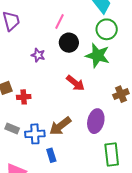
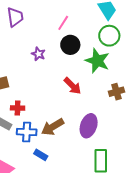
brown cross: (121, 94) -> (116, 92), moved
red cross: (24, 97) -> (18, 108), moved
blue rectangle: (51, 155) -> (41, 155), turned -48

